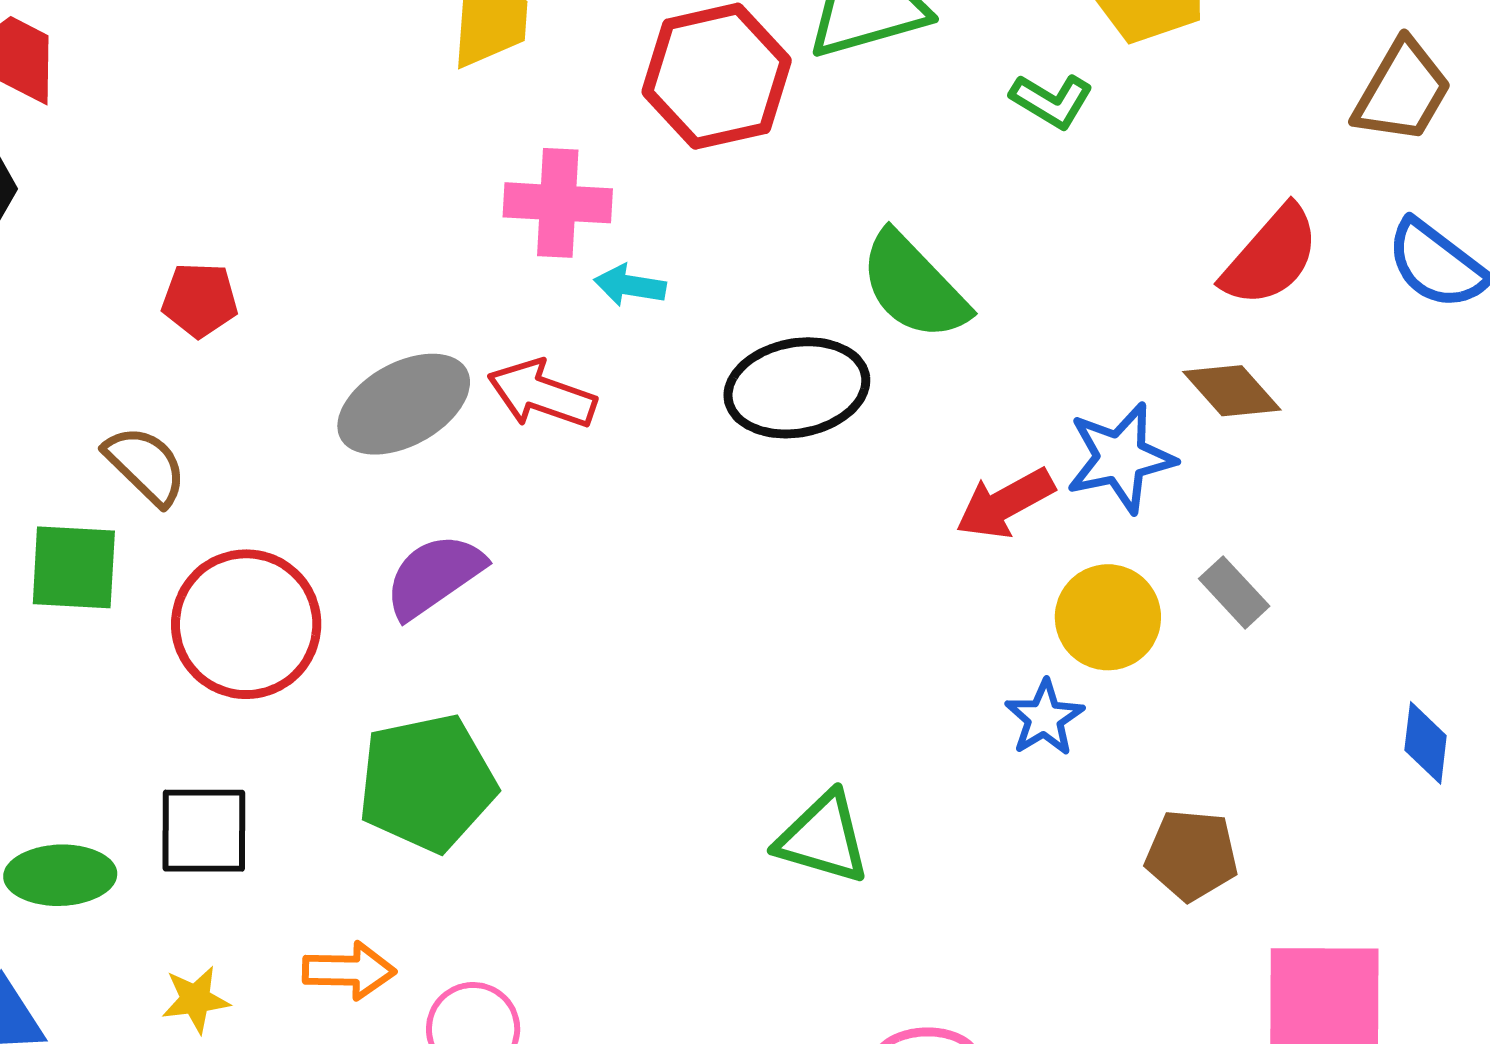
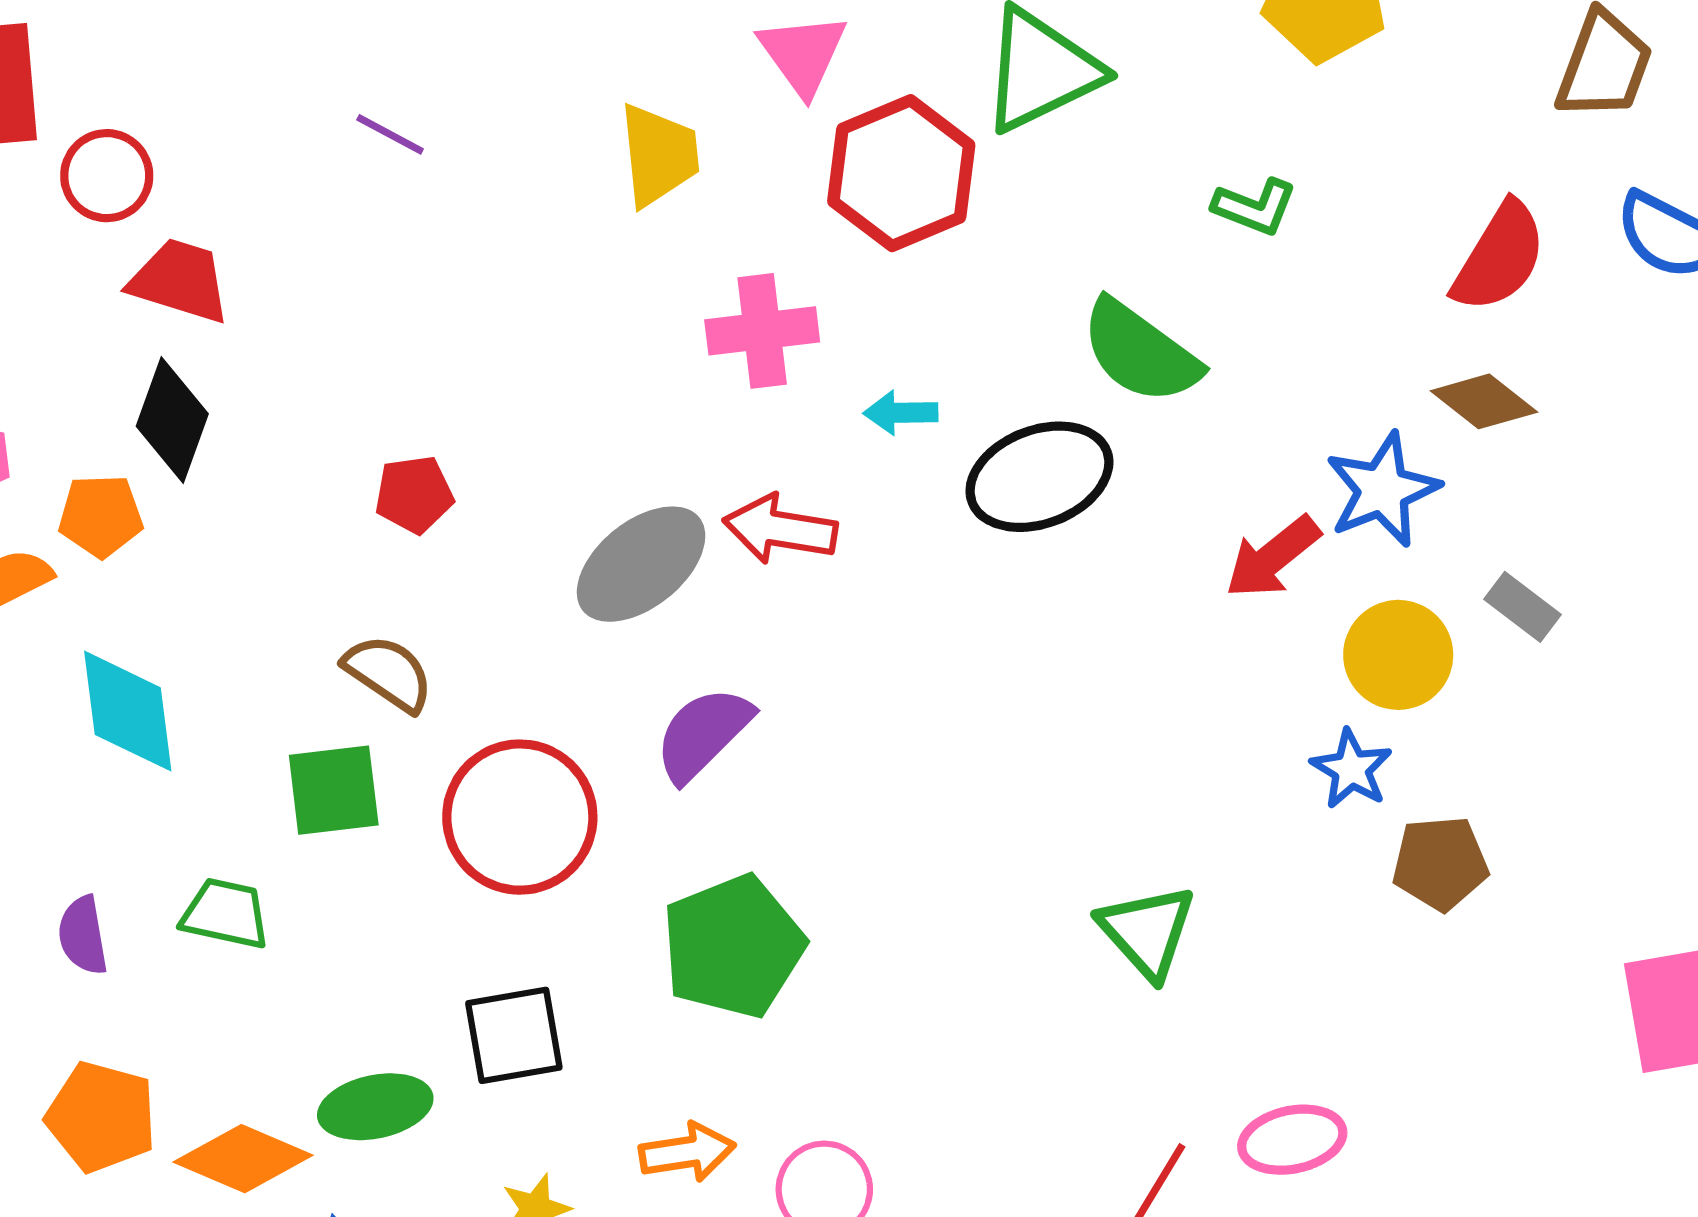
green L-shape: (1052, 101) -> (1255, 207), moved
cyan arrow: (630, 285) -> (901, 413), moved
green triangle: (823, 838) -> (1147, 931), turned 42
brown pentagon: (1192, 855) -> (1440, 863), moved

